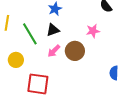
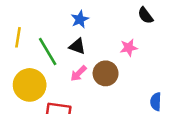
black triangle: (53, 30) -> (77, 46), turned 40
yellow circle: (16, 60) -> (30, 85), size x1.6

